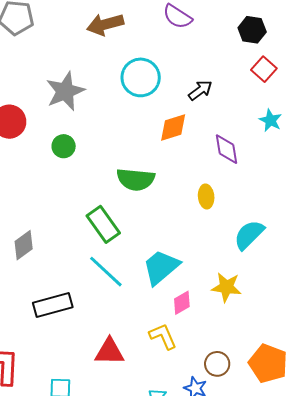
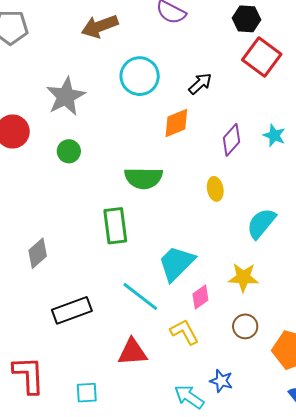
red square: (264, 69) -> (262, 57), size x1.5
cyan star: (270, 120) -> (274, 135), moved
purple diamond: (227, 149) -> (231, 140), turned 56
green rectangle: (103, 224) -> (115, 226), turned 33
cyan line: (106, 272) -> (140, 296), moved
brown circle: (217, 364) -> (245, 326), moved

